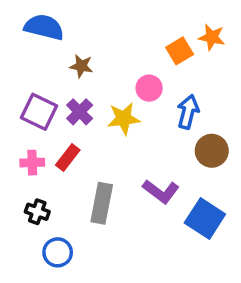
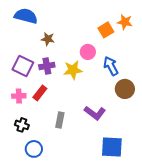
purple cross: (80, 112) -> (47, 66), turned 35
blue arrow: (188, 112) -> (111, 66), turned -42
gray rectangle: (102, 203) -> (60, 120), size x0.7
blue square: (205, 219) -> (112, 147), moved, turned -30

